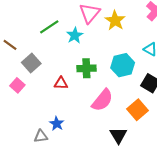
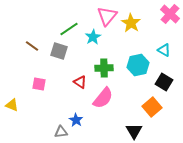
gray square: (31, 63) -> (59, 51), moved, turned -30
red triangle: (61, 83) -> (80, 82), turned 32
pink square: (17, 85) -> (39, 84), turned -32
pink semicircle: (102, 100) -> (103, 98), moved

